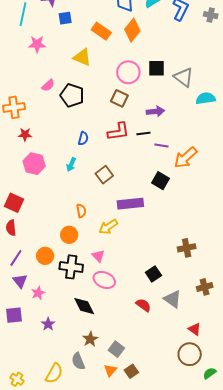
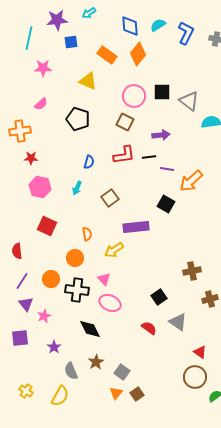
pink semicircle: (48, 85) -> (41, 104), moved
red square: (14, 203) -> (47, 226), moved
brown cross: (205, 287) -> (210, 299), moved
gray semicircle: (78, 361) -> (71, 371), moved
yellow cross: (17, 379) -> (26, 391), moved

